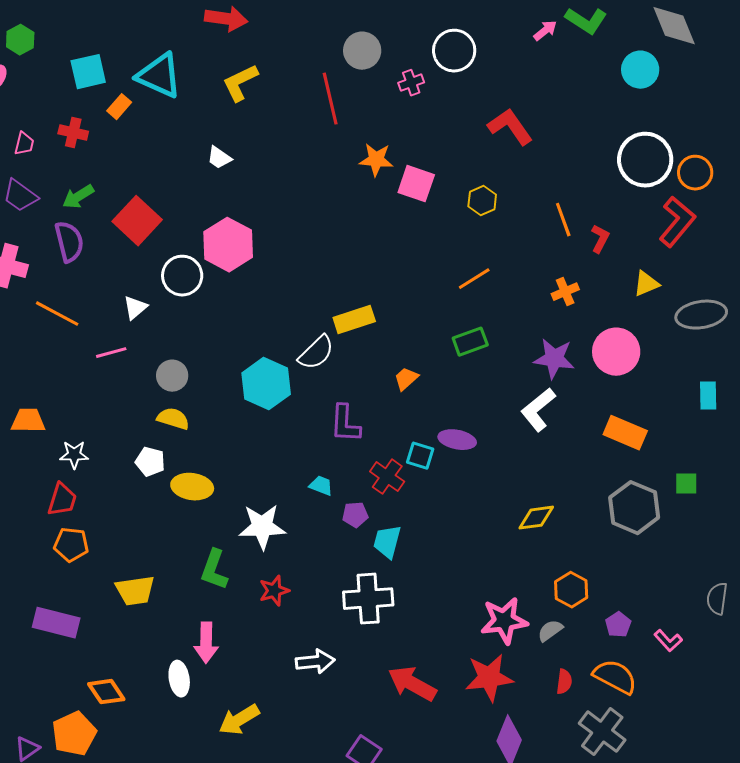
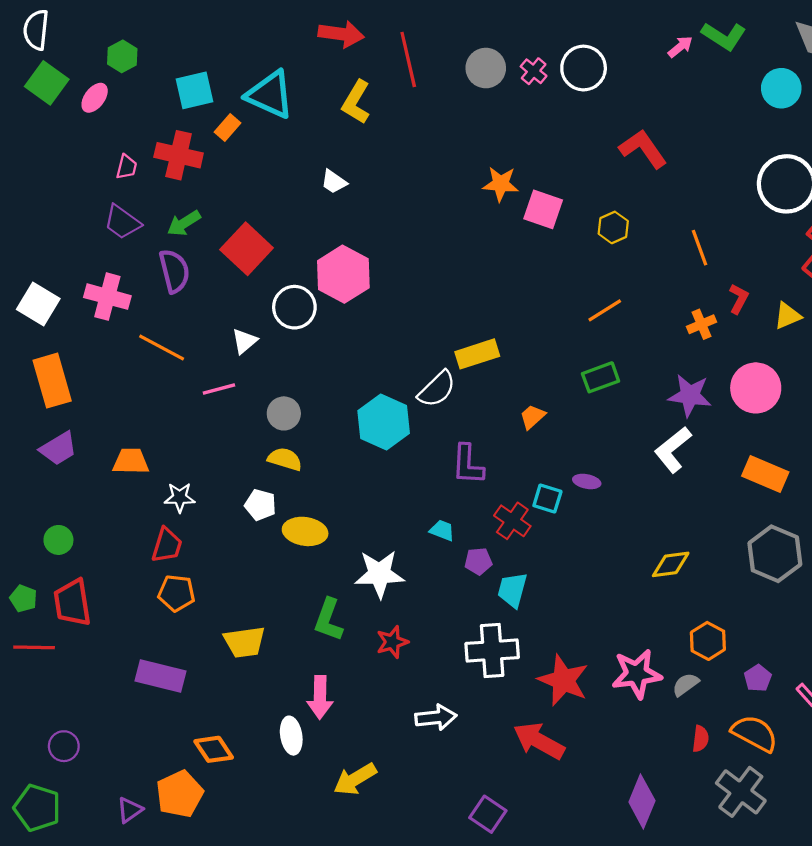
yellow L-shape: (240, 83) -> (356, 102), turned -33
pink cross: (411, 83) -> (534, 71), moved, turned -30
red line: (330, 99) -> (408, 60), moved
red cross: (73, 133) -> (179, 155), size x1.5
red L-shape: (600, 239) -> (739, 299), moved
purple ellipse: (457, 440) -> (587, 481), size x0.7
red star: (489, 678) -> (563, 680), moved, turned 30

